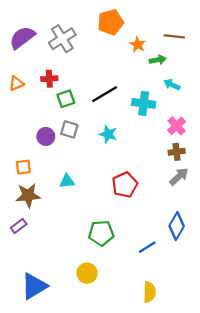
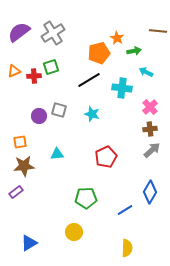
orange pentagon: (111, 22) -> (99, 53), moved
brown line: (174, 36) -> (158, 31), moved
red cross: (49, 79) -> (34, 76), moved
green square: (66, 99) -> (51, 67), moved
blue triangle: (34, 286) -> (29, 243), size x0.7

